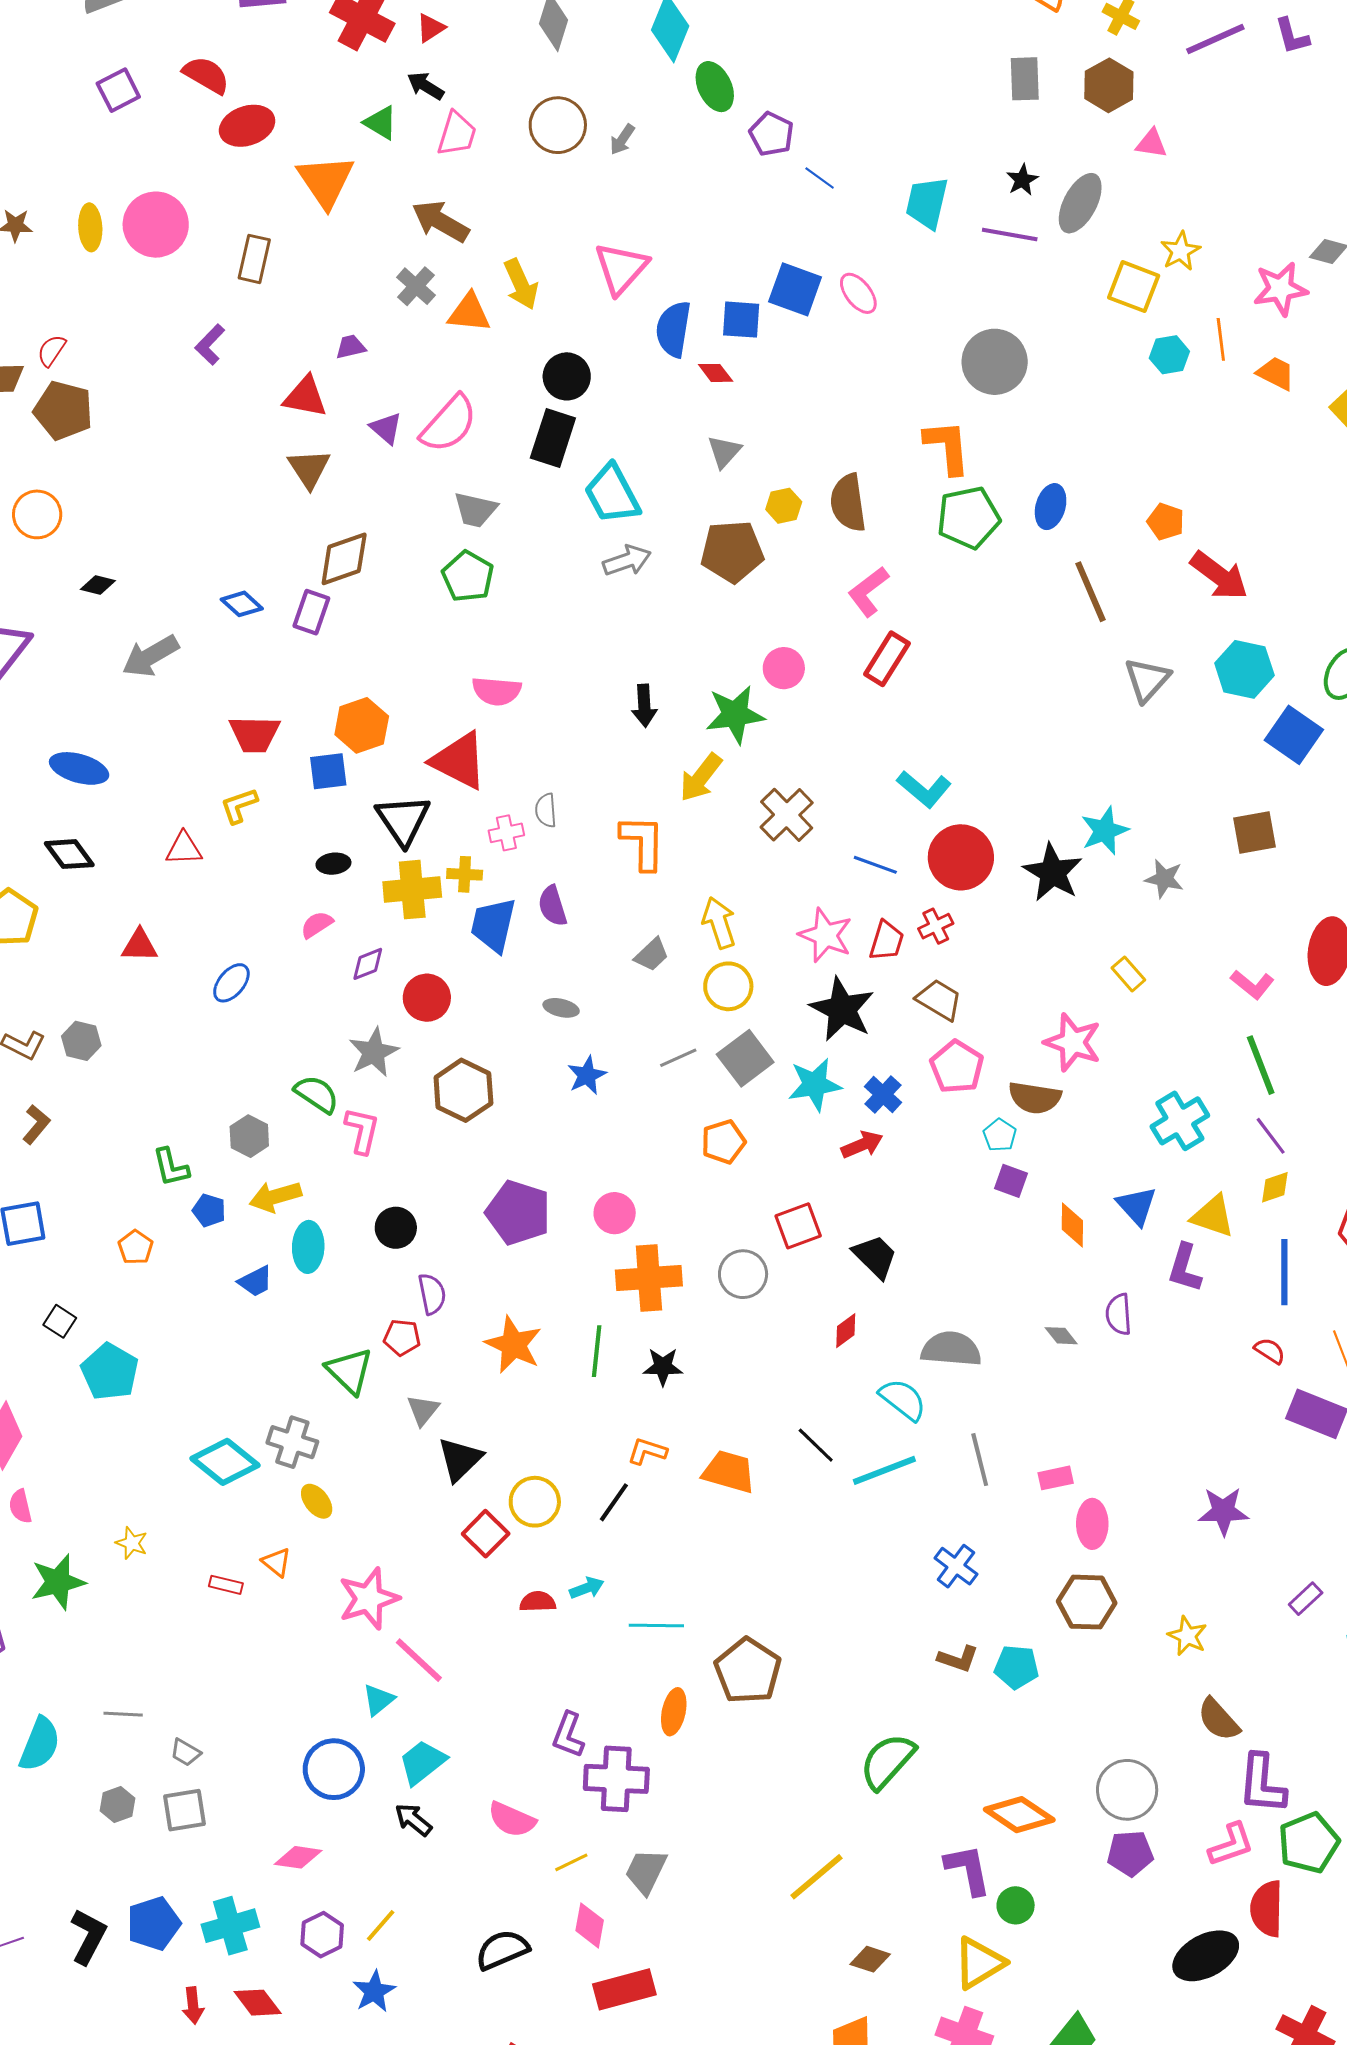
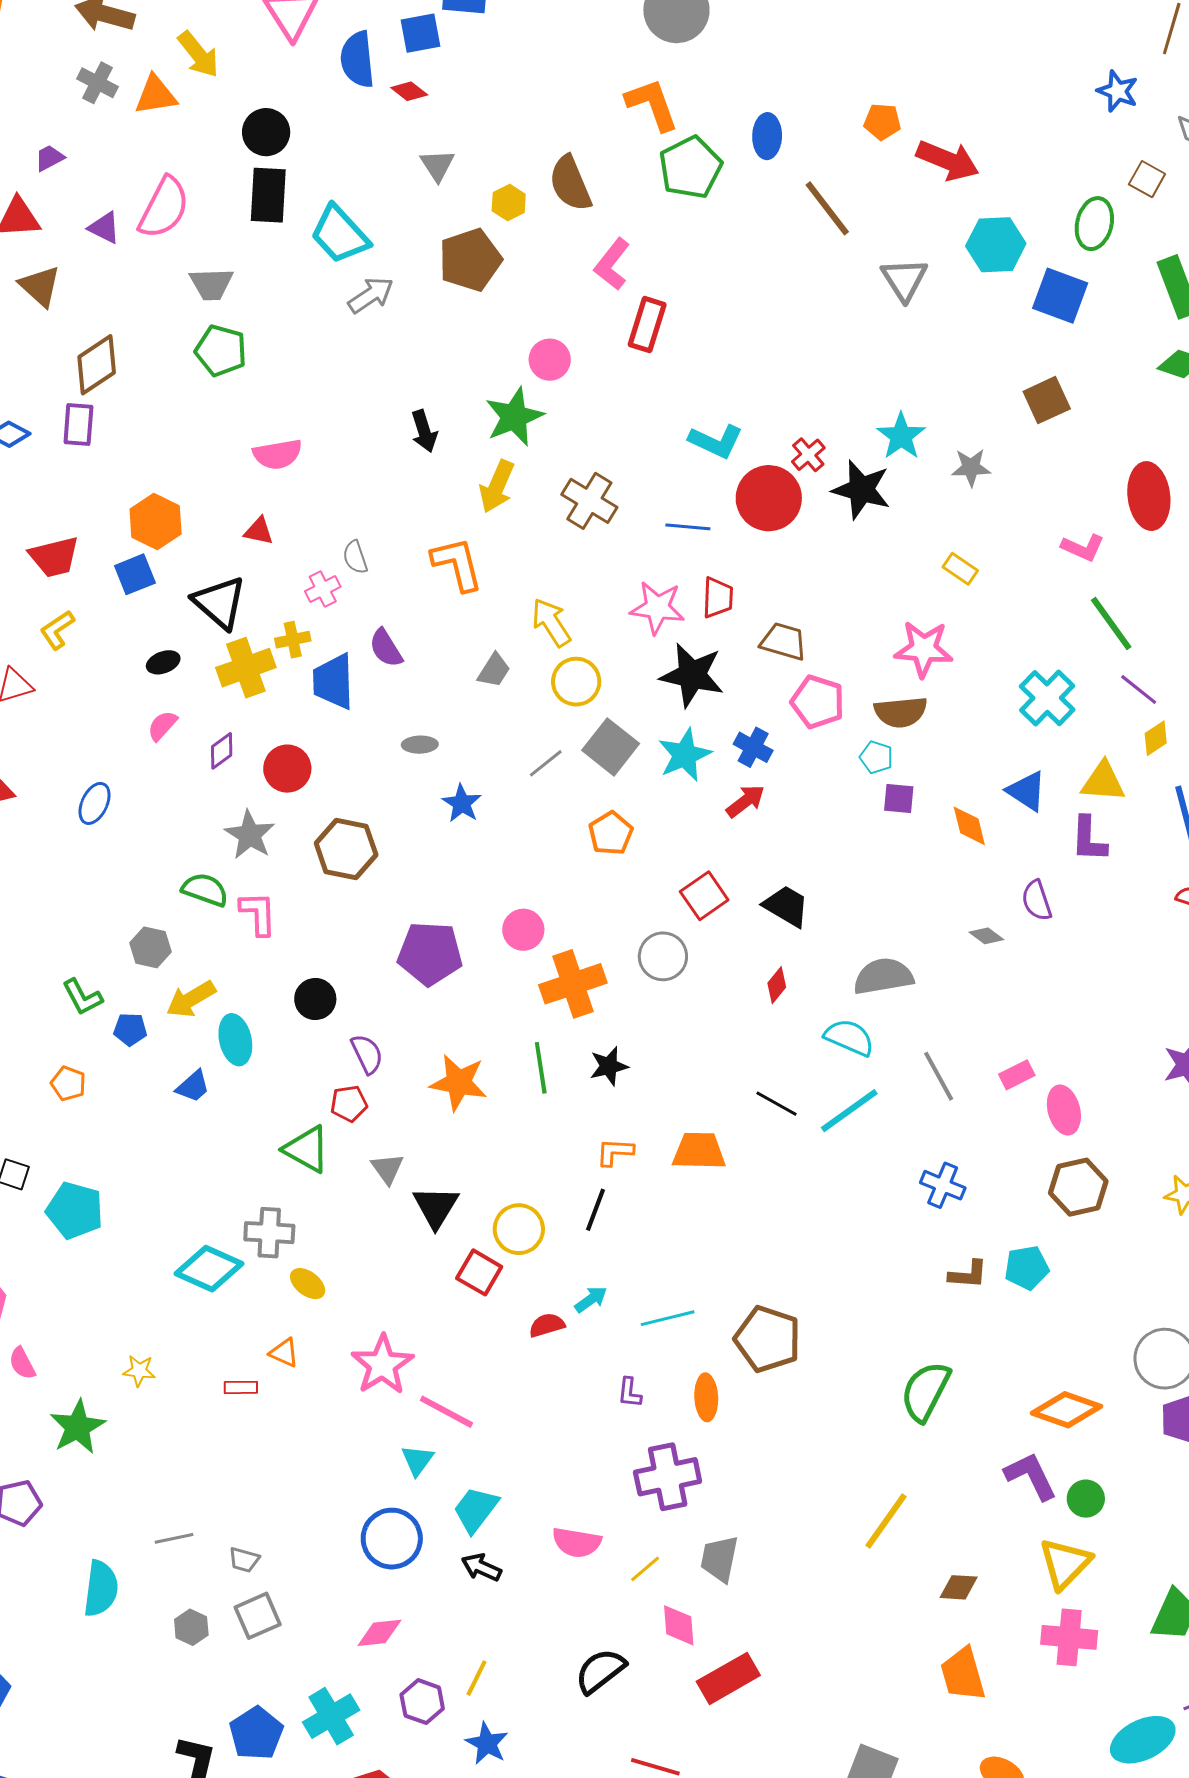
red triangle: (459, 761) -> (259, 531), size x0.5
red cross: (936, 926) -> (808, 455), moved
purple L-shape: (568, 1735) -> (630, 1393), moved, size x0.7

